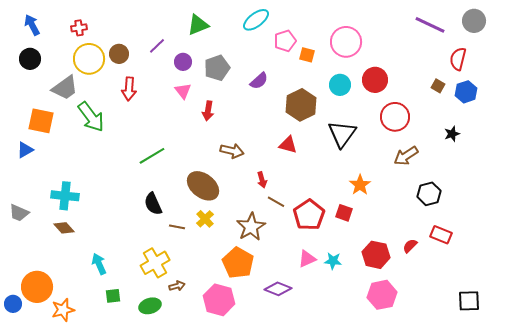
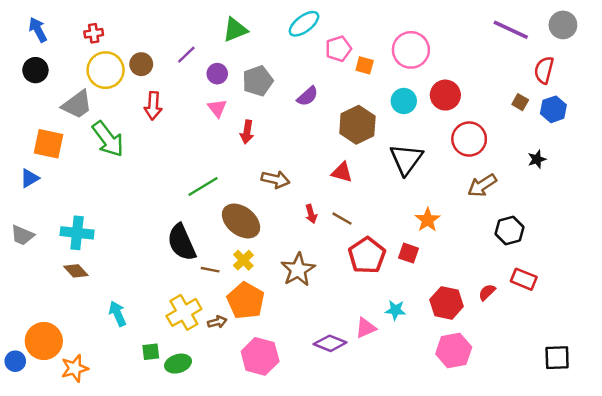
green line: (152, 156) -> (203, 187), moved
brown line: (276, 202) -> (342, 219), moved
black semicircle: (153, 204) -> (182, 242), size x1.4
gray trapezoid: (19, 213) -> (22, 235), moved
pink triangle: (307, 259) -> (366, 328), moved
orange pentagon: (238, 263) -> (246, 301), moved
brown arrow: (177, 286) -> (217, 322), moved
green square: (113, 296) -> (151, 352), moved

